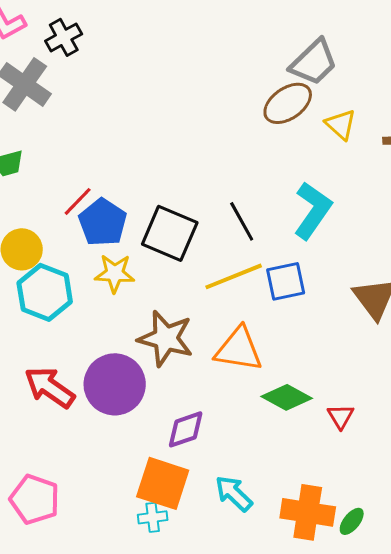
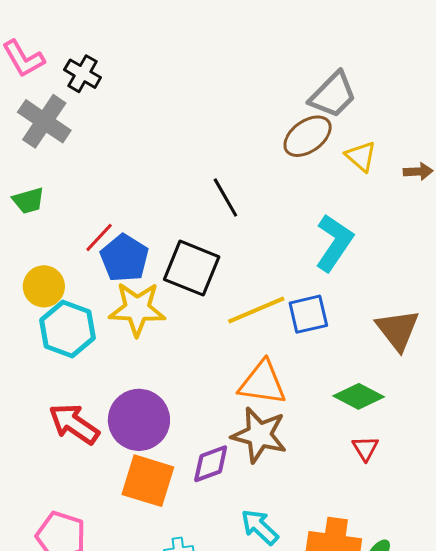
black cross: (64, 37) -> (83, 74), turned -30
black line: (242, 221) -> (225, 197), moved
yellow star: (115, 273) -> (137, 309), size x1.4
brown star: (166, 338) -> (259, 435), moved
green diamond: (287, 397) -> (359, 396), moved
orange square: (163, 483) -> (148, 481), moved

